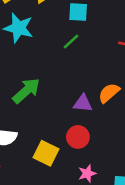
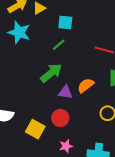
green arrow: (26, 91) -> (51, 73), moved

